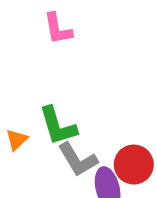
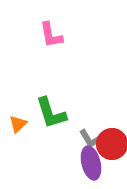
gray L-shape: (78, 160) -> (90, 139), moved, size x0.7

